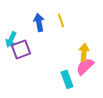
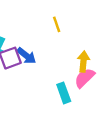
blue arrow: (39, 22) -> (26, 56), moved, turned 138

